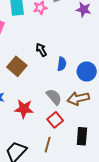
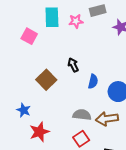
gray semicircle: (54, 97) -> (82, 115), turned -48
red star: (24, 109) -> (39, 132), moved, turned -30

